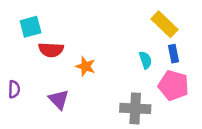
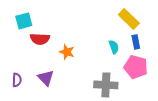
purple semicircle: (14, 89) -> (17, 80), moved

